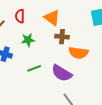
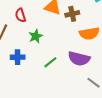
brown cross: (62, 37) -> (72, 14), moved

